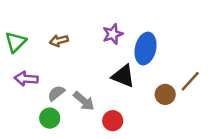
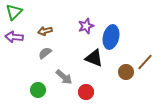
green triangle: (16, 42) -> (14, 12), moved
purple arrow: (26, 79) -> (14, 37), moved
gray semicircle: (56, 93) -> (45, 53), moved

